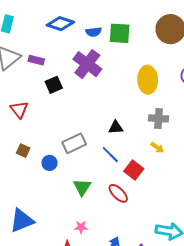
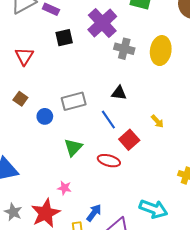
gray cross: (159, 118) -> (124, 49), moved
red ellipse: (118, 193) -> (109, 161), turned -40

